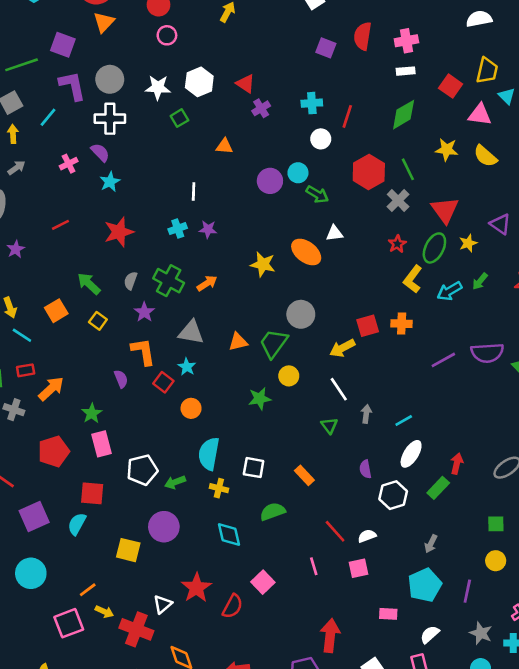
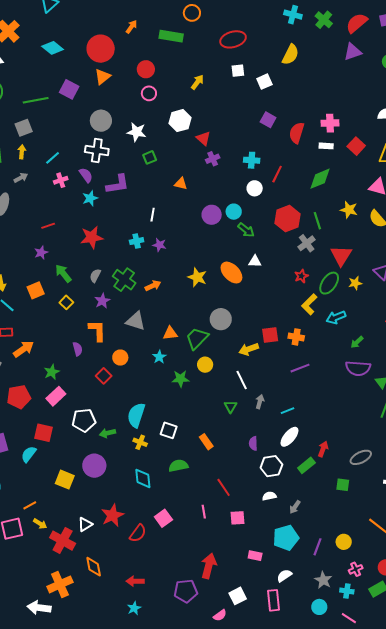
red semicircle: (363, 36) -> (297, 133), moved
white hexagon: (199, 82) -> (180, 121), moved
purple L-shape: (72, 86) -> (118, 184), moved, turned 85
red square: (451, 86) -> (356, 146), moved
cyan line: (48, 117) -> (53, 158), moved
purple star: (16, 249) -> (41, 253), moved
green arrow: (480, 281) -> (357, 342), moved
purple line: (443, 360) -> (300, 368), moved
cyan star: (187, 367) -> (159, 357), moved
red square: (163, 382) -> (104, 376), moved
orange circle: (191, 408) -> (120, 358), moved
pink rectangle: (101, 444) -> (56, 396), turned 54
green square: (496, 524) -> (343, 485), moved
white semicircle: (367, 536) -> (269, 496), moved
yellow circle: (496, 561) -> (344, 542), moved

